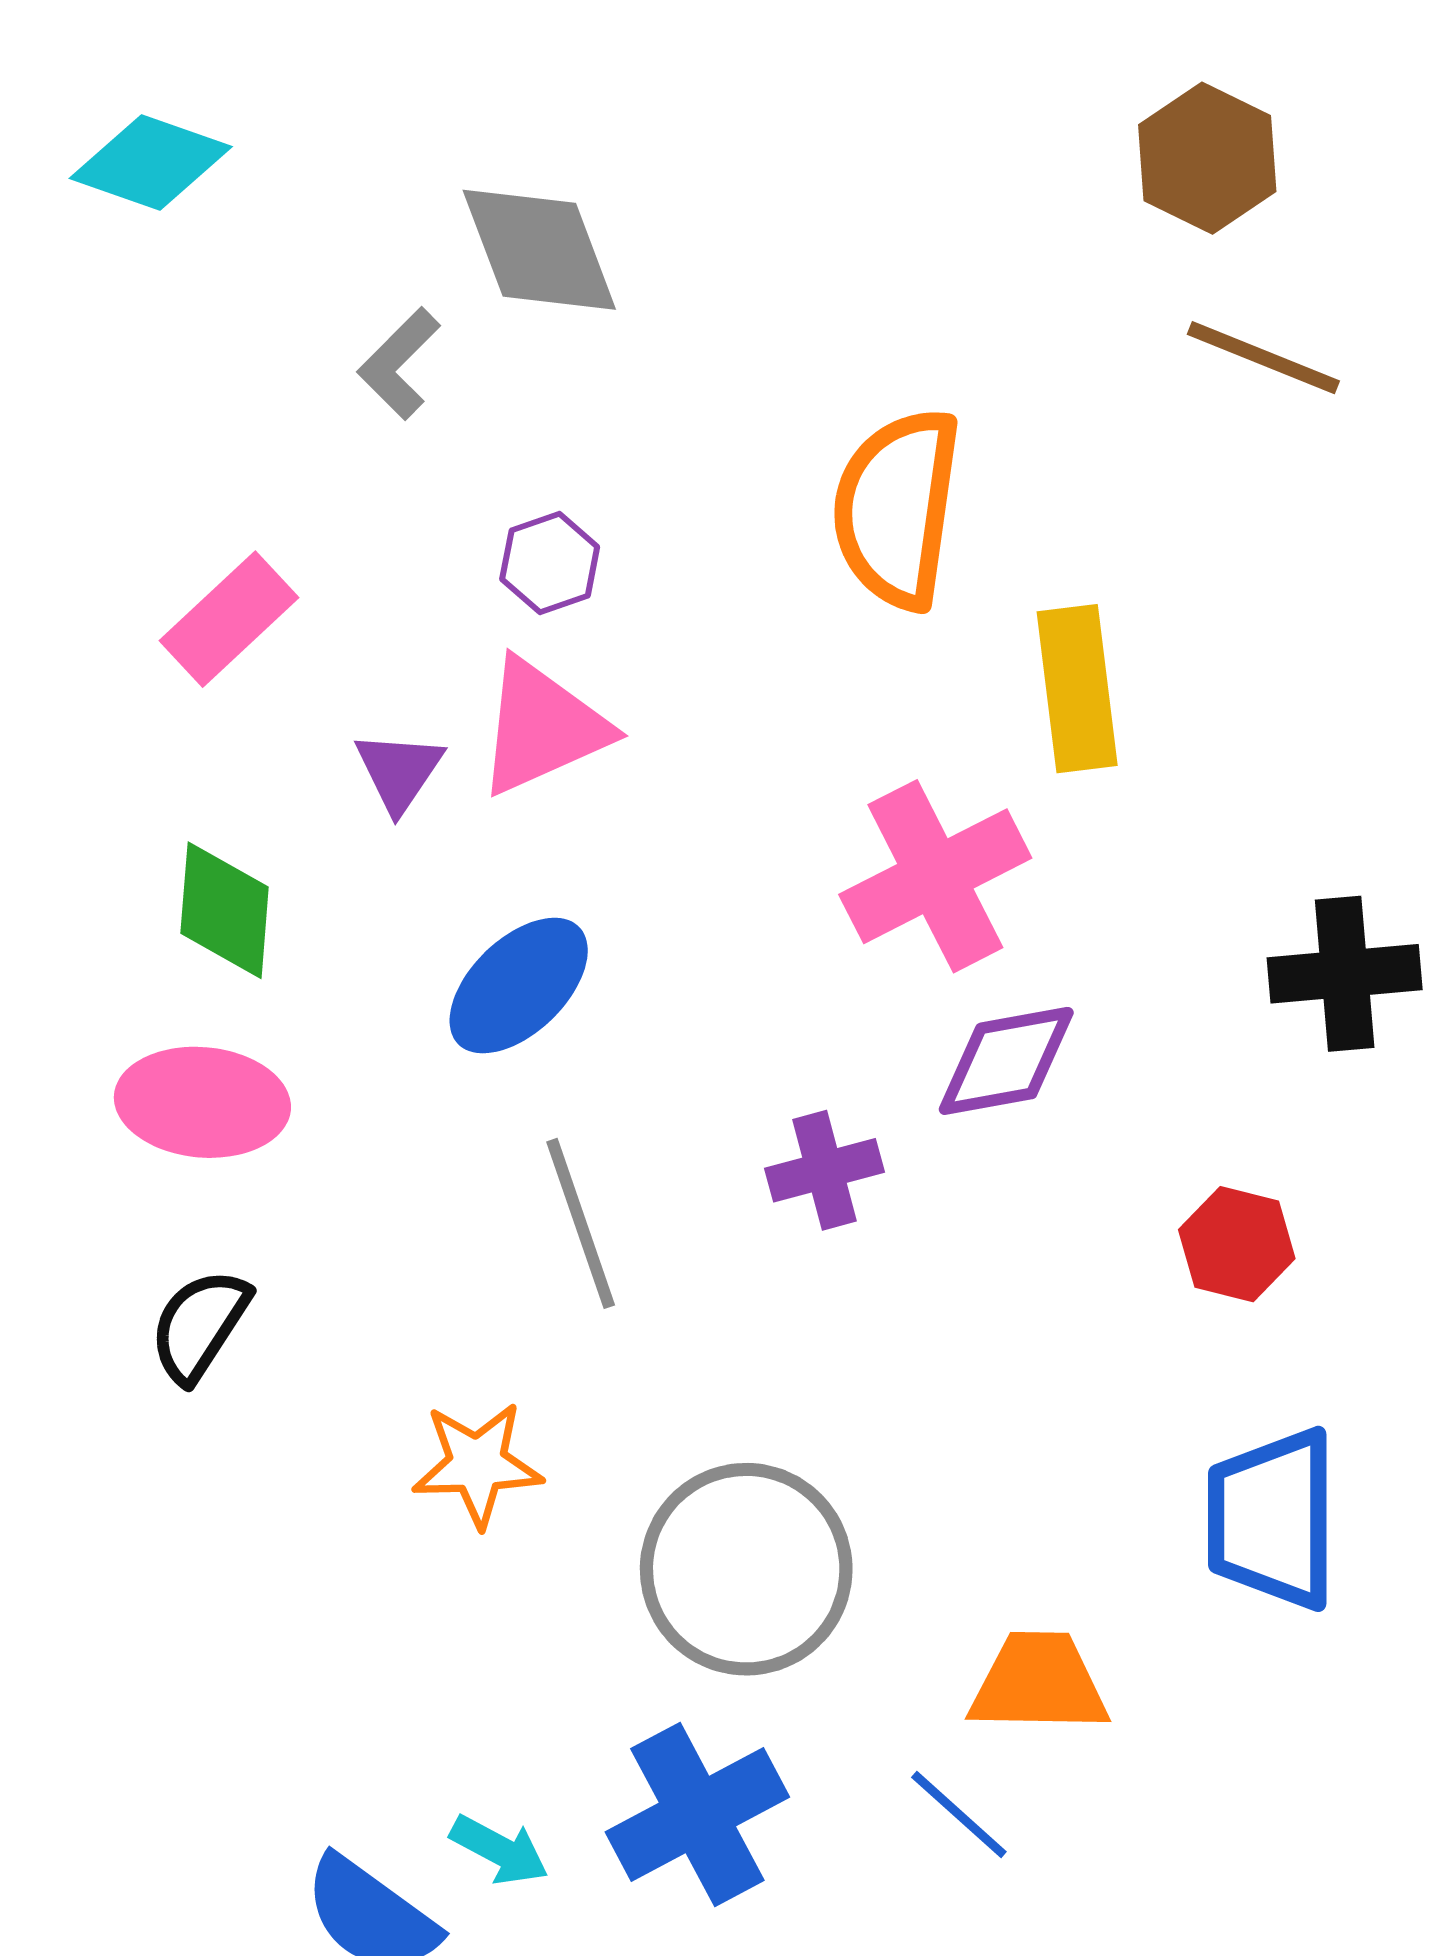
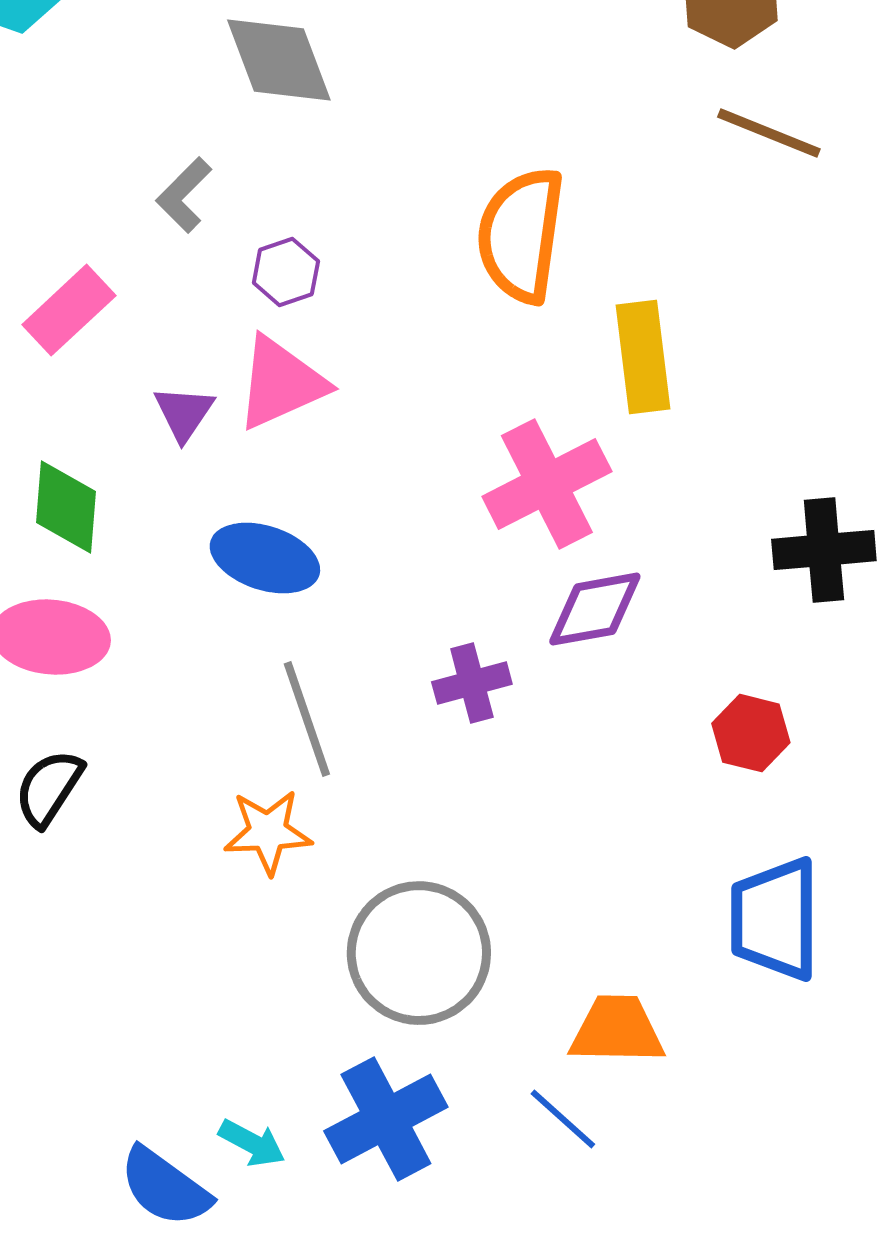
gray L-shape: (399, 363) -> (184, 195), moved
blue ellipse: (519, 986) -> (265, 558), turned 62
orange star: (477, 1464) -> (268, 832), moved

